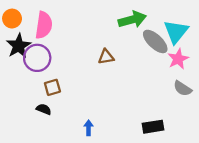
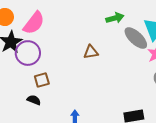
green arrow: (132, 20) -> (115, 18), size x0.7
pink semicircle: (44, 25) -> (34, 23), turned 30

